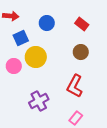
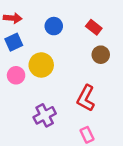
blue square: (21, 38) -> (14, 42), moved
brown circle: (81, 52) -> (101, 55), moved
pink rectangle: (76, 118) -> (87, 135), turned -64

